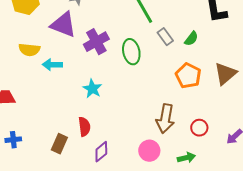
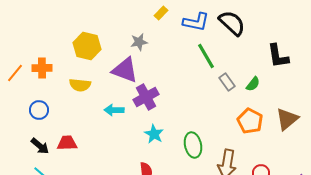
purple cross: (96, 42) -> (146, 97), moved
yellow semicircle: (29, 50) -> (80, 85), moved
green ellipse: (131, 52) -> (193, 145), moved

